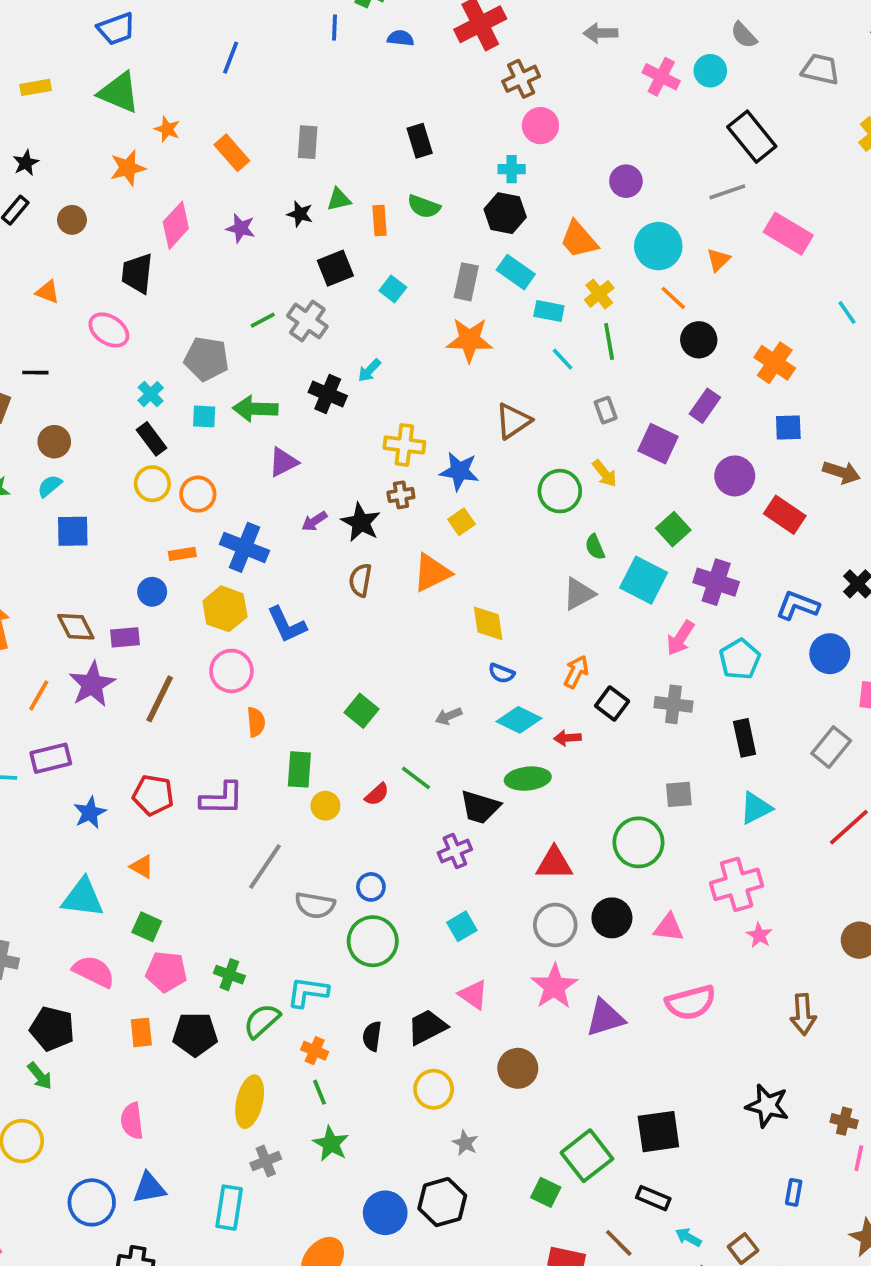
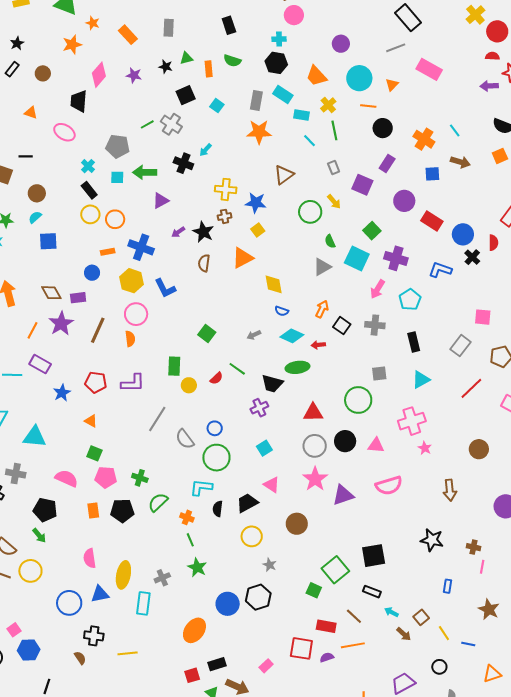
orange line: (673, 298) -> (368, 106), turned -35
cyan line: (847, 313) -> (455, 130), moved
brown arrow: (841, 472) -> (460, 162), moved
blue circle: (830, 654) -> (463, 234), moved
orange semicircle: (256, 722) -> (130, 339), moved
purple rectangle: (51, 758) -> (40, 364), turned 45
cyan triangle: (83, 898) -> (35, 437), moved
gray semicircle: (315, 905) -> (185, 439), turned 45
cyan L-shape: (308, 992) -> (201, 487), moved
yellow ellipse: (250, 1102) -> (123, 575), moved

